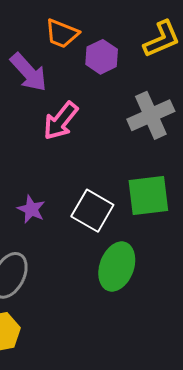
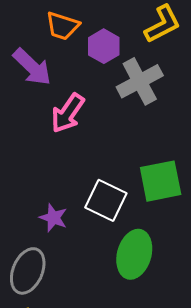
gray cross: (151, 115) -> (140, 81), moved
purple star: (31, 209) -> (53, 218), moved

